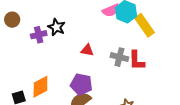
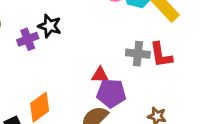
red triangle: (87, 50) -> (100, 75), moved
purple pentagon: (81, 84) -> (111, 93), moved

